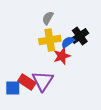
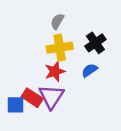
blue semicircle: (68, 42) -> (89, 70), moved
red star: (62, 56) -> (55, 71), moved

